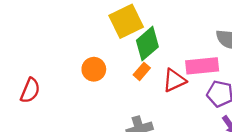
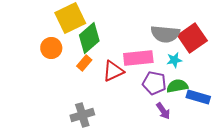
orange circle: (94, 69) -> (51, 48), moved

